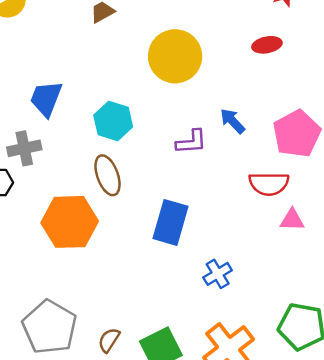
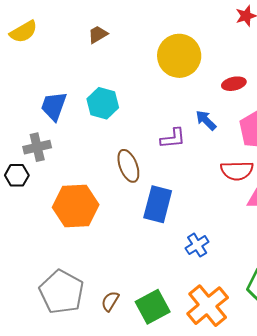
red ellipse: (267, 45) -> (234, 84), moved
yellow circle: (175, 56) -> (179, 56), moved
cyan hexagon: (113, 121) -> (103, 103), moved
brown ellipse: (108, 175) -> (128, 166), moved

